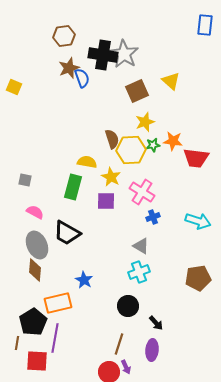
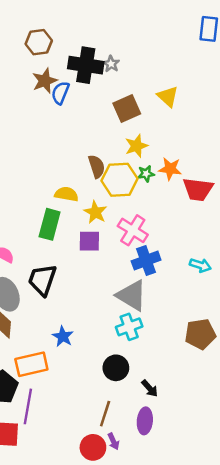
gray star: (124, 54) -> (111, 64), size x0.5
blue semicircle: (82, 78) -> (60, 93), turned -138
blue cross: (153, 217) -> (146, 260), size x1.6
cyan arrow: (198, 221) -> (200, 265), size x0.7
black trapezoid: (67, 233) -> (42, 280), turned 80
gray triangle: (141, 246) -> (132, 295), size x1.6

